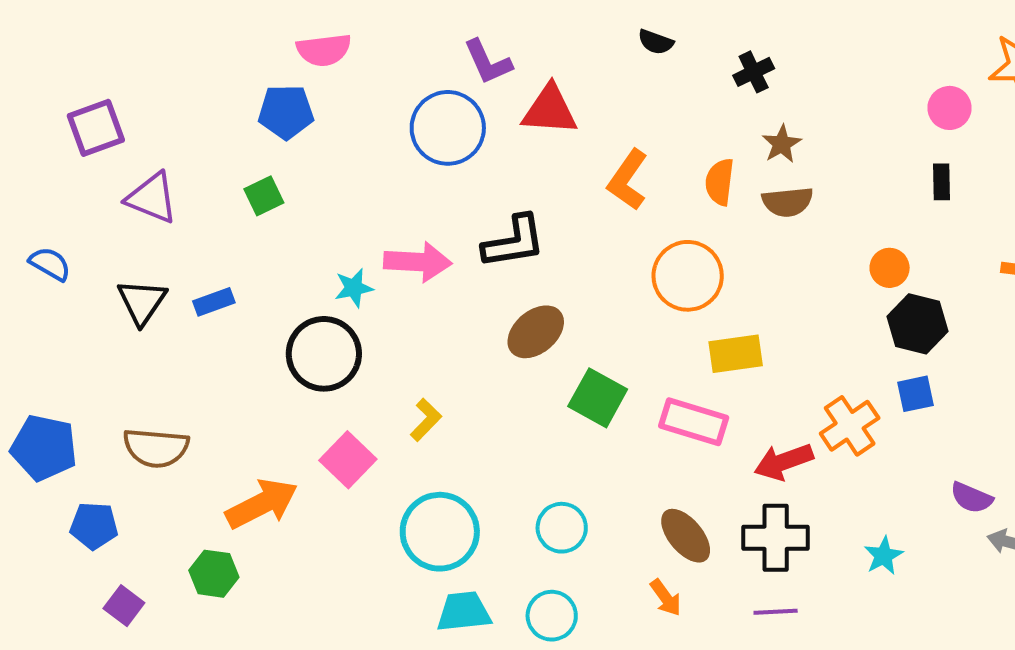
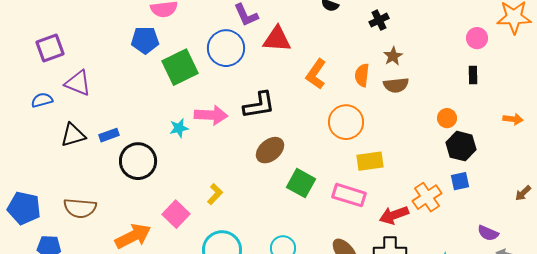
green square: (264, 196) -> (180, 67), moved, size x1.8
blue semicircle: (50, 264) -> (42, 100), moved, turned -45
black triangle: (142, 302) -> (73, 135), turned 40
black circle: (324, 354) -> (138, 161), moved

